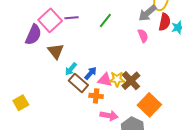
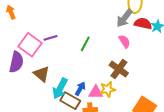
green line: (105, 21) -> (85, 44), moved
red semicircle: (165, 22) -> (143, 24), turned -78
cyan arrow: (71, 69) -> (60, 88), size x1.5
brown cross: (131, 81) -> (119, 69), moved

